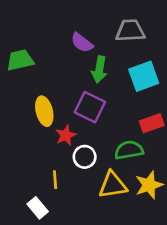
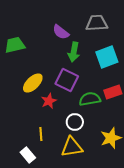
yellow ellipse: (44, 111) -> (33, 83), turned 60
green semicircle: (129, 150) -> (90, 99), moved
white circle: (85, 157) -> (75, 122), moved
yellow triangle: (113, 185) -> (72, 147), moved

